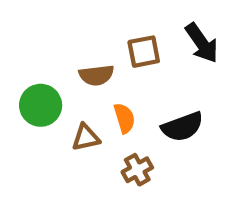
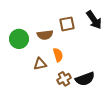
green circle: (41, 105) -> (19, 39), moved
black semicircle: (182, 127) -> (85, 79), moved

